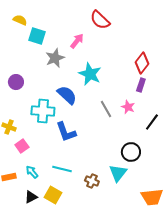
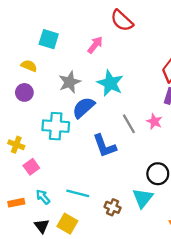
yellow semicircle: (20, 20) -> (29, 66), moved
gray star: (55, 58) -> (70, 82), moved
blue semicircle: (67, 95) -> (84, 108), turned -85
blue L-shape: (66, 132) -> (104, 146), moved
black triangle: (31, 197) -> (42, 226), turned -40

